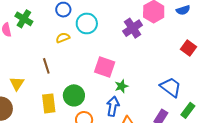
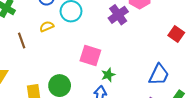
brown line: (46, 66) -> (22, 40), moved
blue trapezoid: (171, 87) -> (159, 75), turned 80

